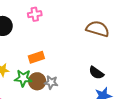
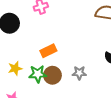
gray star: (51, 82) -> (79, 73), moved

